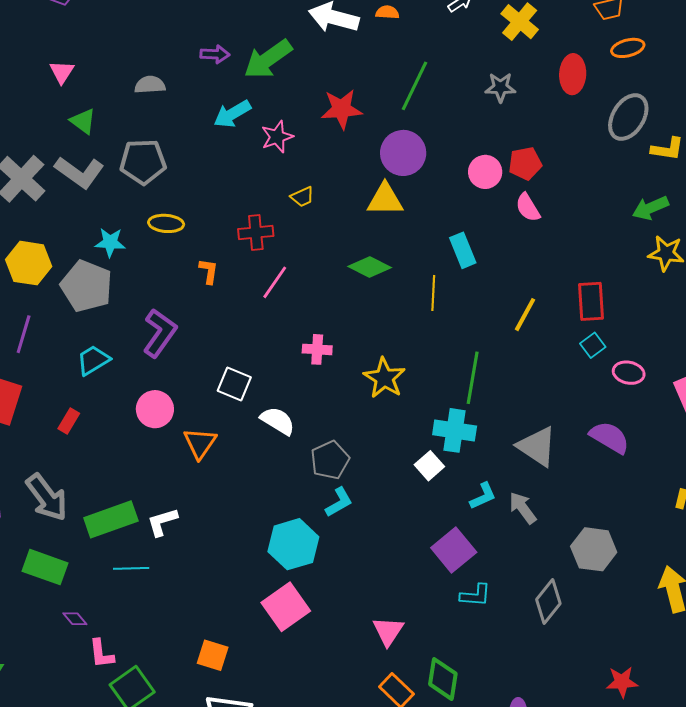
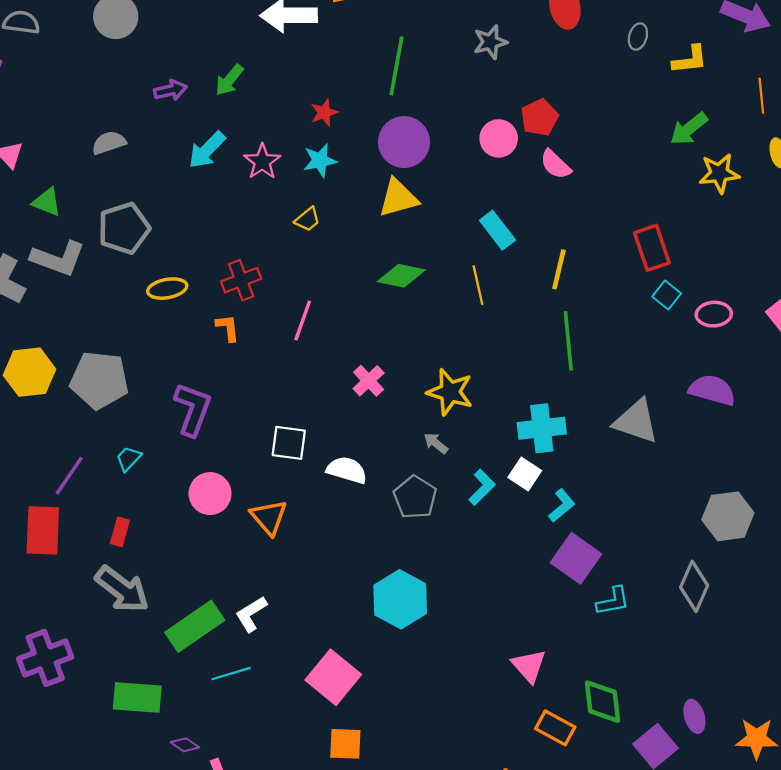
green arrow: (268, 59) -> (229, 80), size x0.6
red star: (342, 109) -> (324, 113), size x0.6
gray ellipse: (628, 117) -> (638, 37), size x0.5
red cross: (256, 233) -> (241, 280), moved
cyan star: (110, 242) -> (320, 160), moved
yellow line: (525, 315) -> (559, 269), moved
purple line: (24, 334) -> (69, 476), moved, turned 33
pink cross: (317, 349) -> (369, 381), turned -32
cyan trapezoid: (93, 360) -> (129, 459), size x0.7
green line: (473, 378) -> (568, 341), moved
cyan L-shape: (483, 496) -> (562, 505), moved
gray arrow: (47, 497) -> (122, 589), moved
cyan L-shape: (339, 502) -> (482, 487), moved
gray arrow: (523, 508) -> (436, 443), moved, size x0.7
pink square: (286, 607) -> (333, 677), moved

